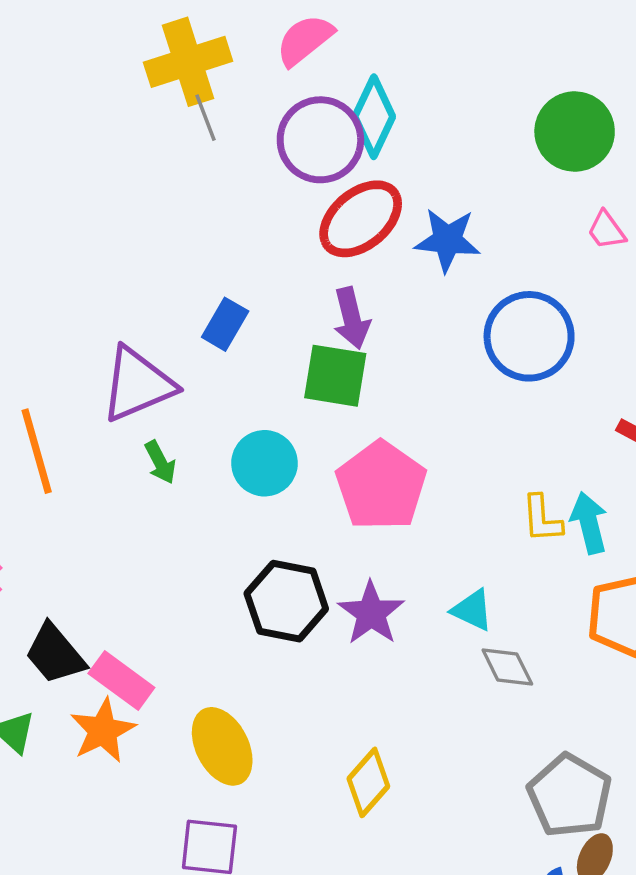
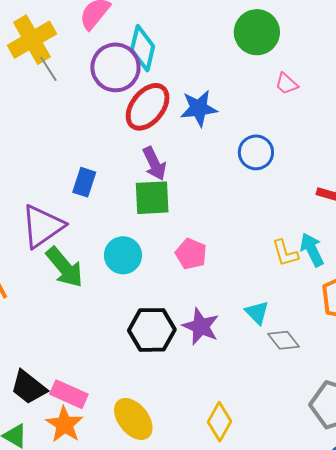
blue circle: (529, 336) -> (256, 152), size x0.7
green arrow: (160, 462) -> (65, 267), size x1.8
pink pentagon: (381, 486) -> (191, 254), size x0.6
cyan triangle: (472, 610) -> (257, 313), turned 32

